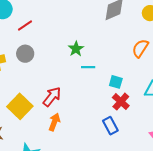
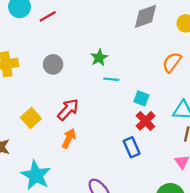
red line: (25, 26) -> (48, 16), moved
gray circle: (25, 54) -> (53, 64), moved
yellow square: (20, 106) -> (31, 118), size x0.7

